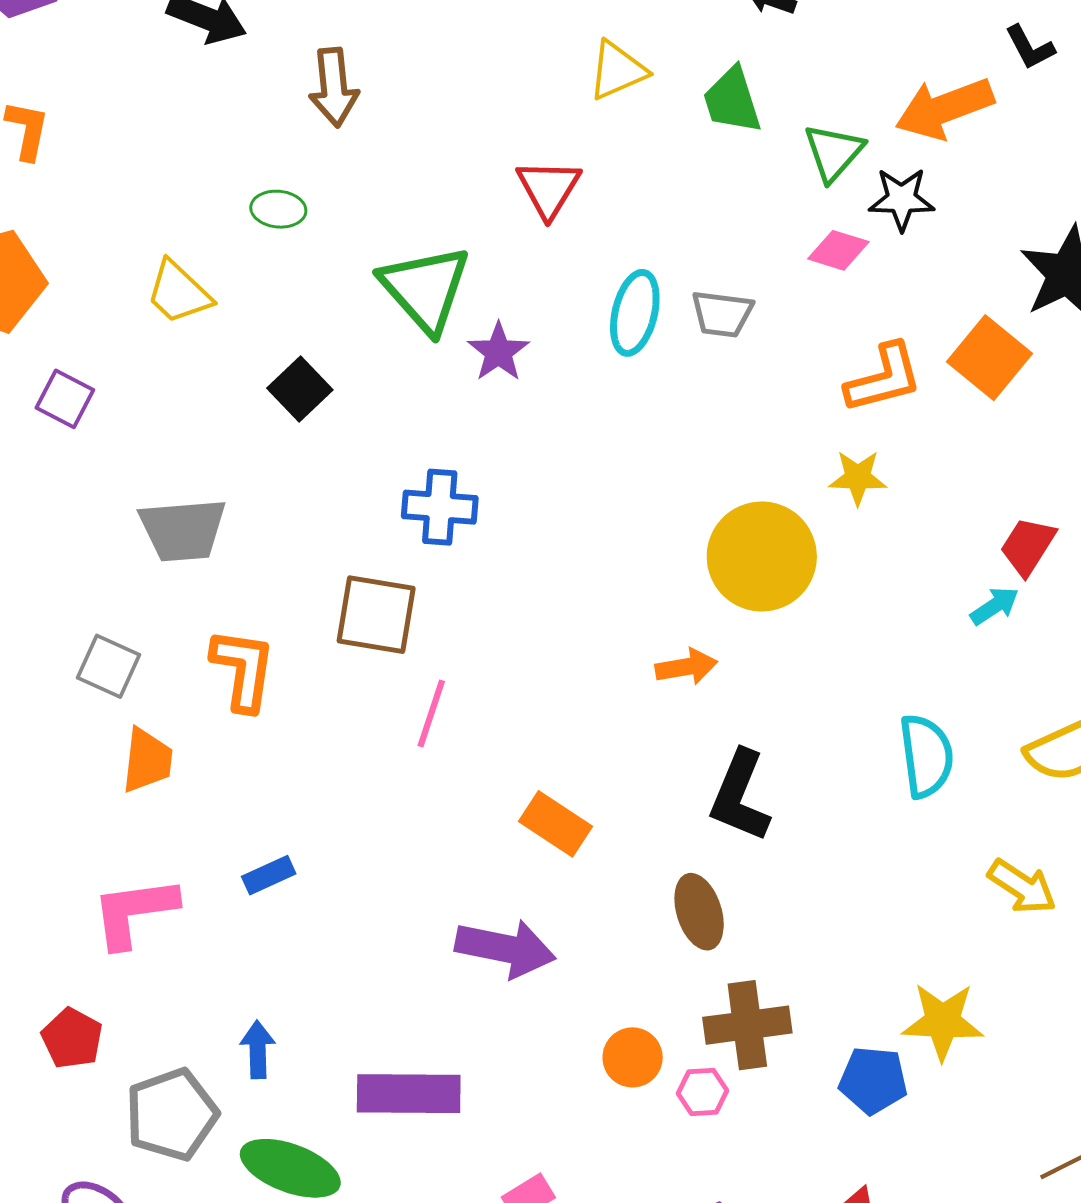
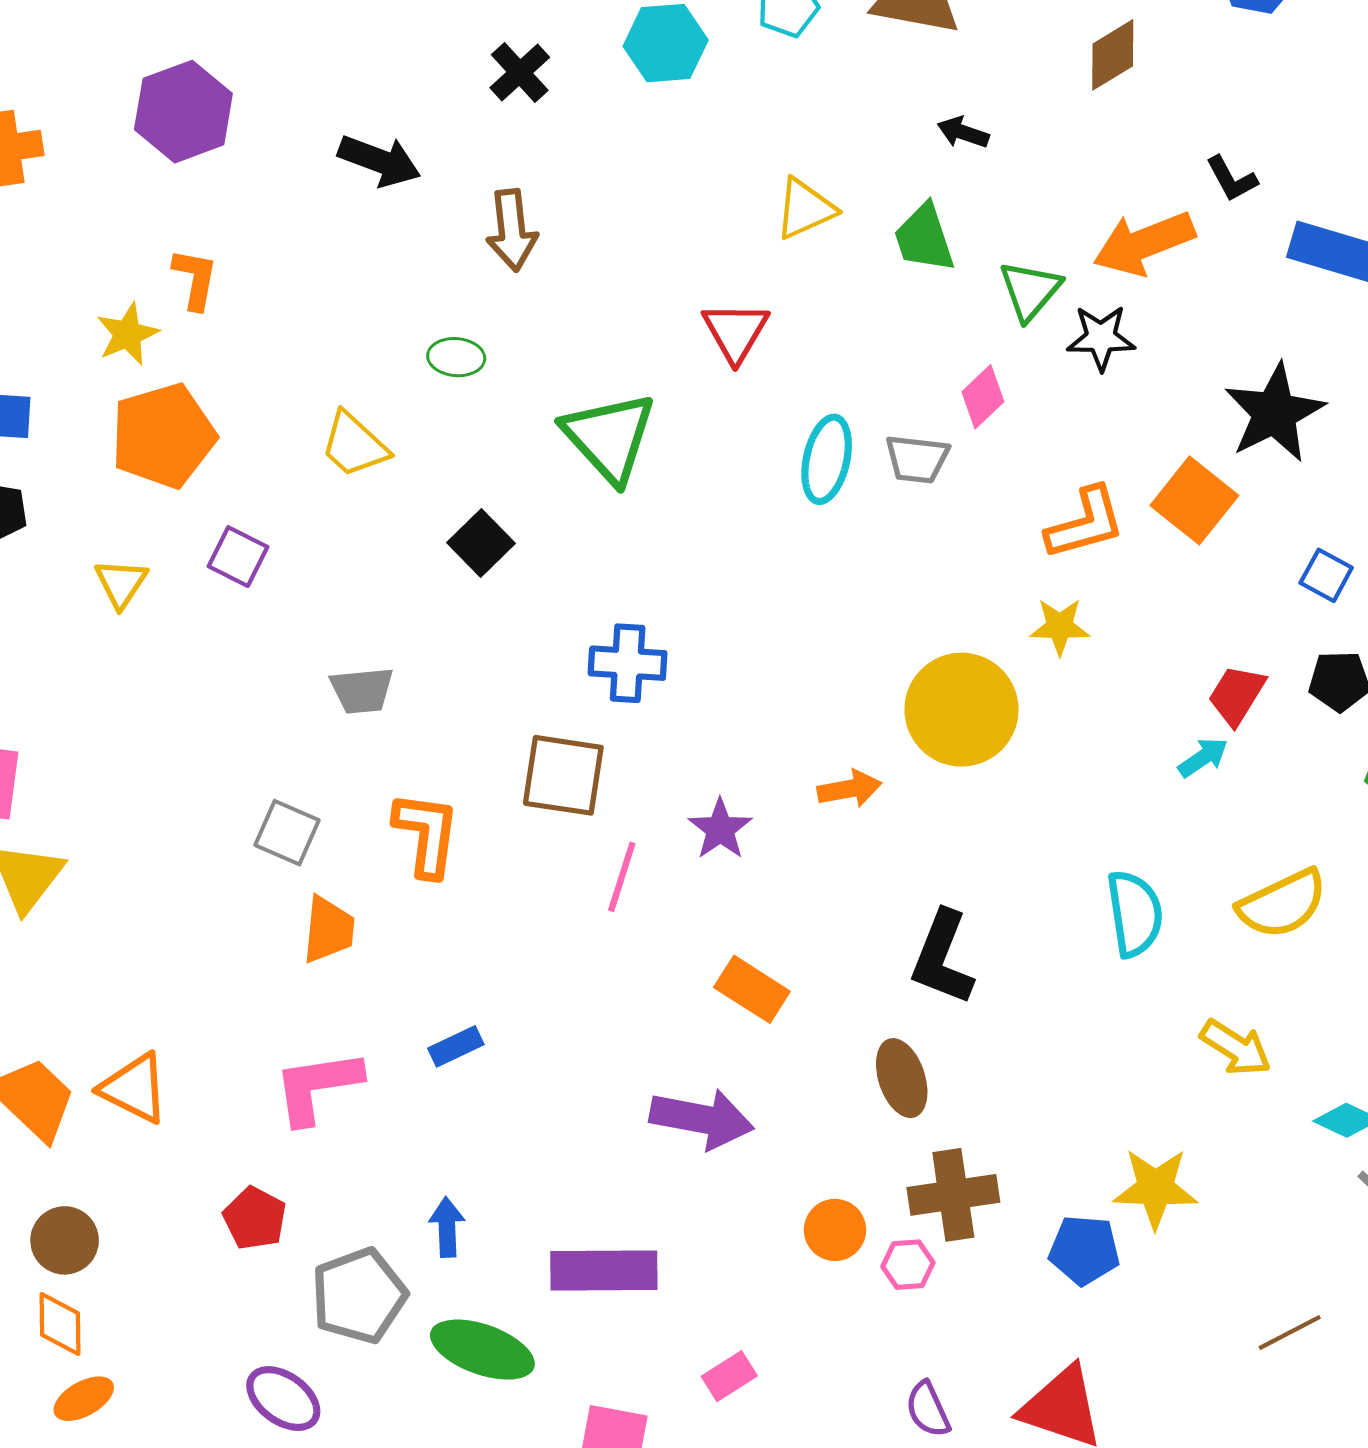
pink diamond: (838, 250) -> (983, 397), moved, turned -60
purple star: (499, 352) -> (720, 829), moved
gray trapezoid: (183, 530) -> (362, 690), size x0.7
orange arrow: (686, 667) -> (849, 789), moved

